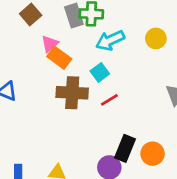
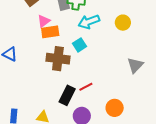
orange rectangle: (59, 58) -> (50, 32), turned -48
red line: (109, 100) -> (86, 87), moved
black rectangle: (125, 148) -> (67, 95), moved

